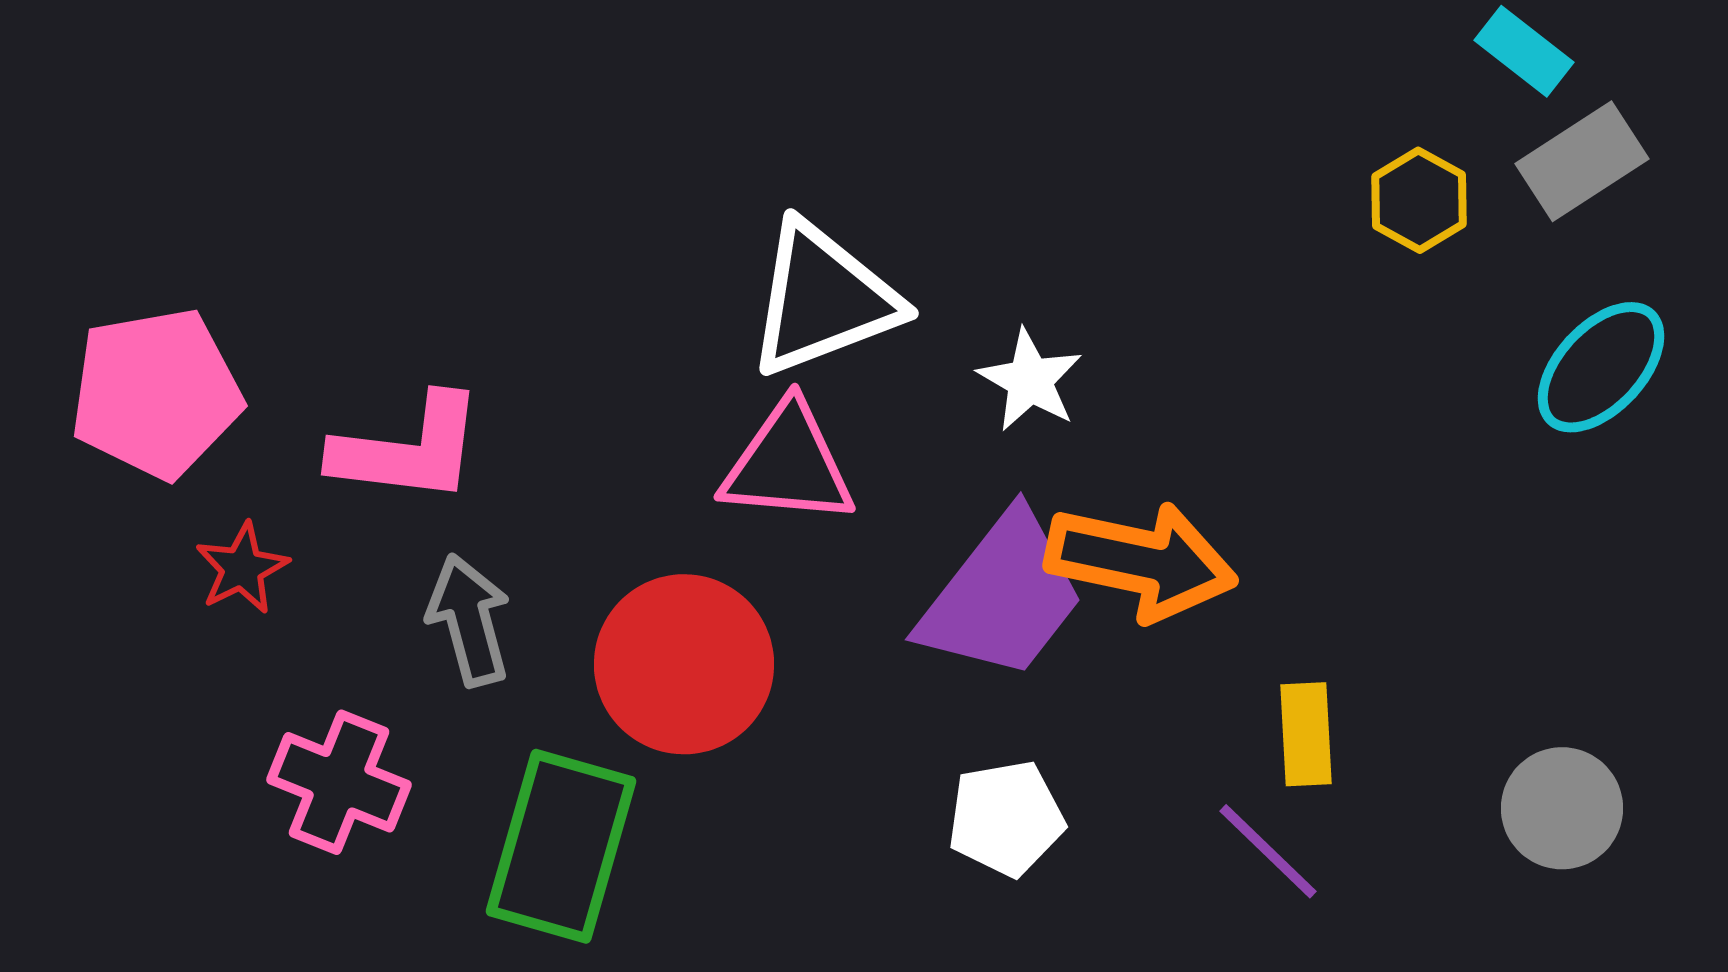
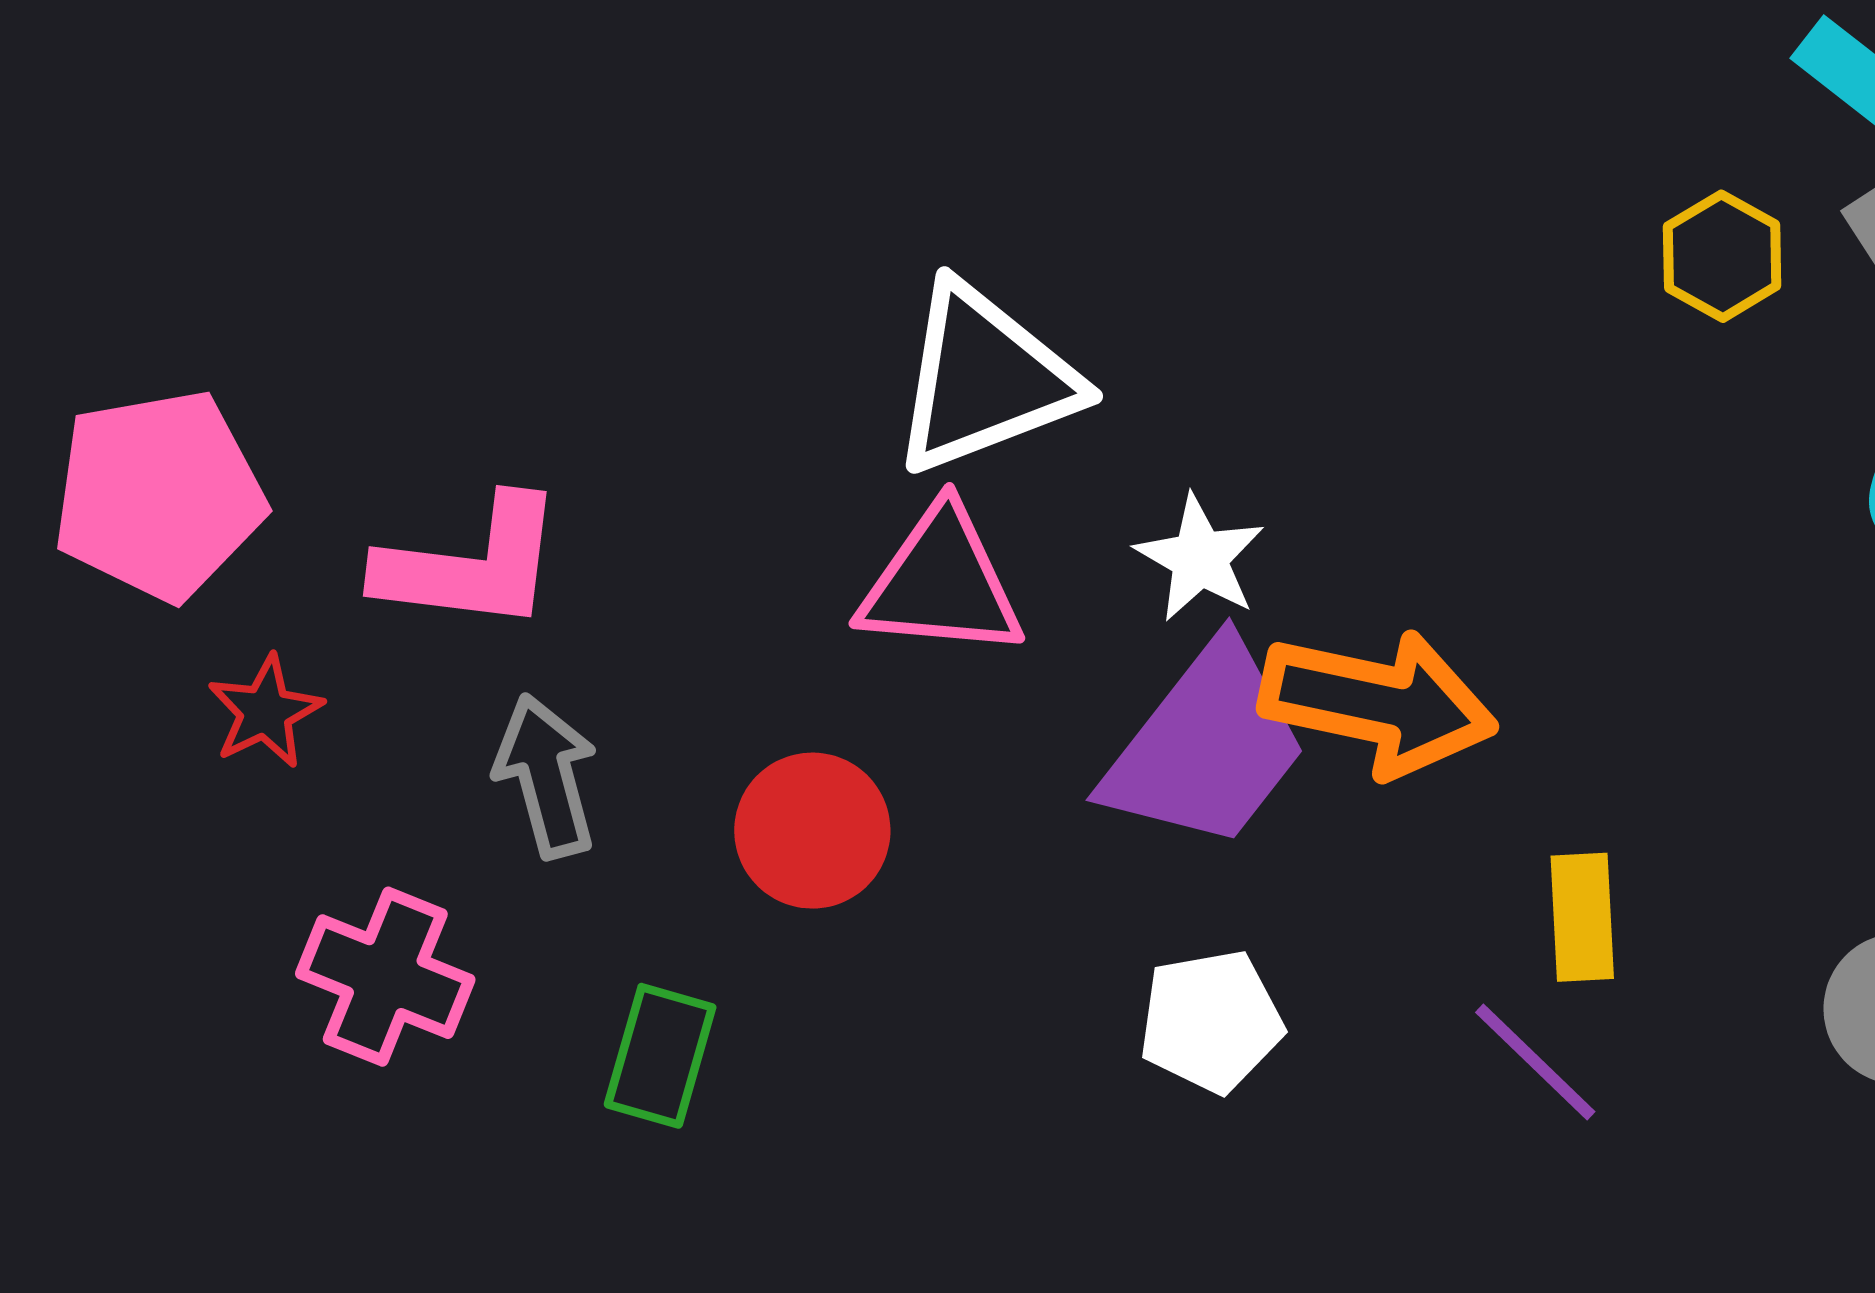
white star: (1030, 380) -> (1200, 558), moved
red circle: (684, 664) -> (812, 831), size x0.7
green rectangle: (561, 846) -> (660, 1056), size x0.6

